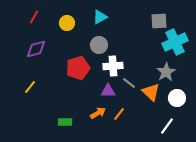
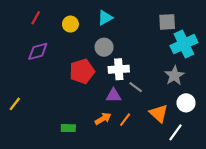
yellow line: (30, 87) -> (15, 104), moved
orange triangle: (151, 92) -> (159, 113), moved

